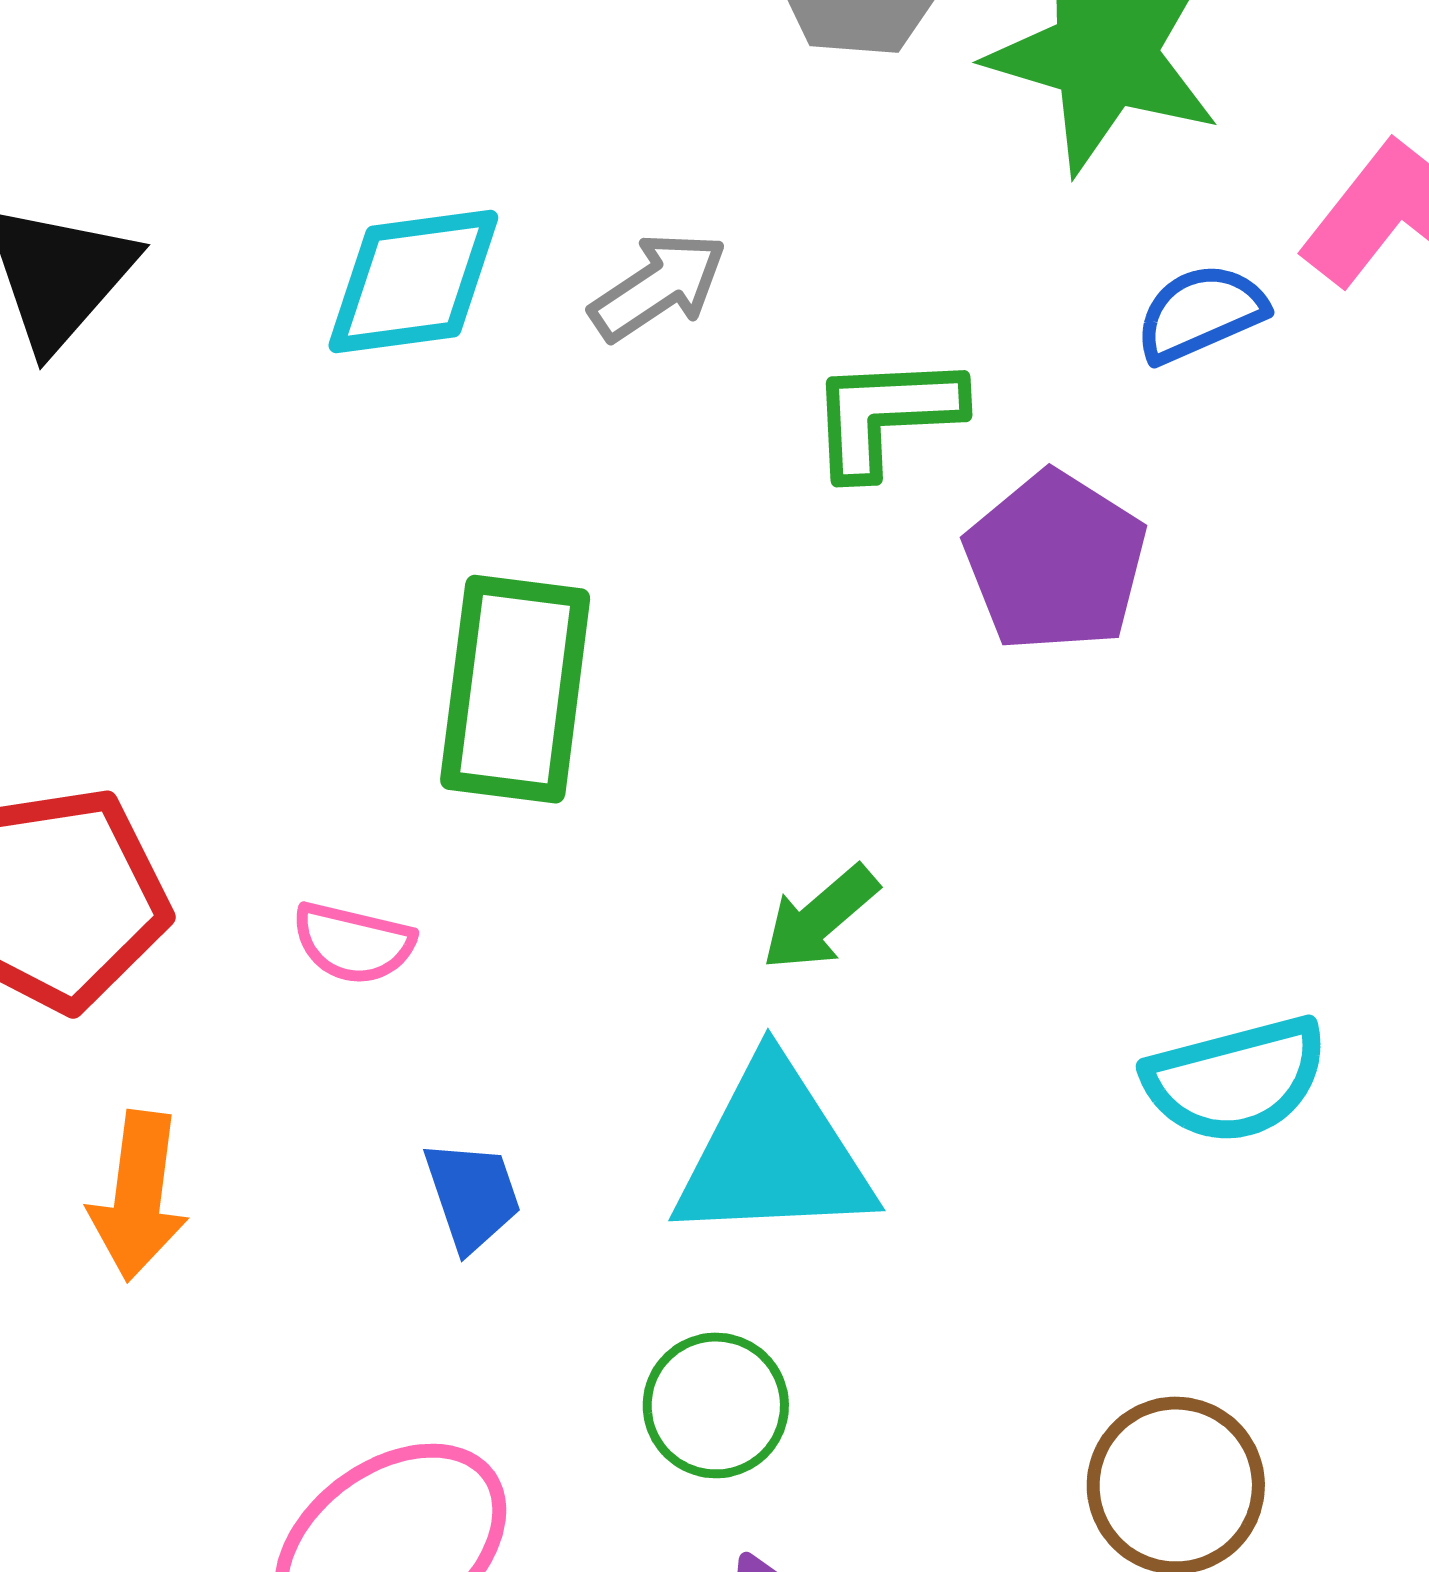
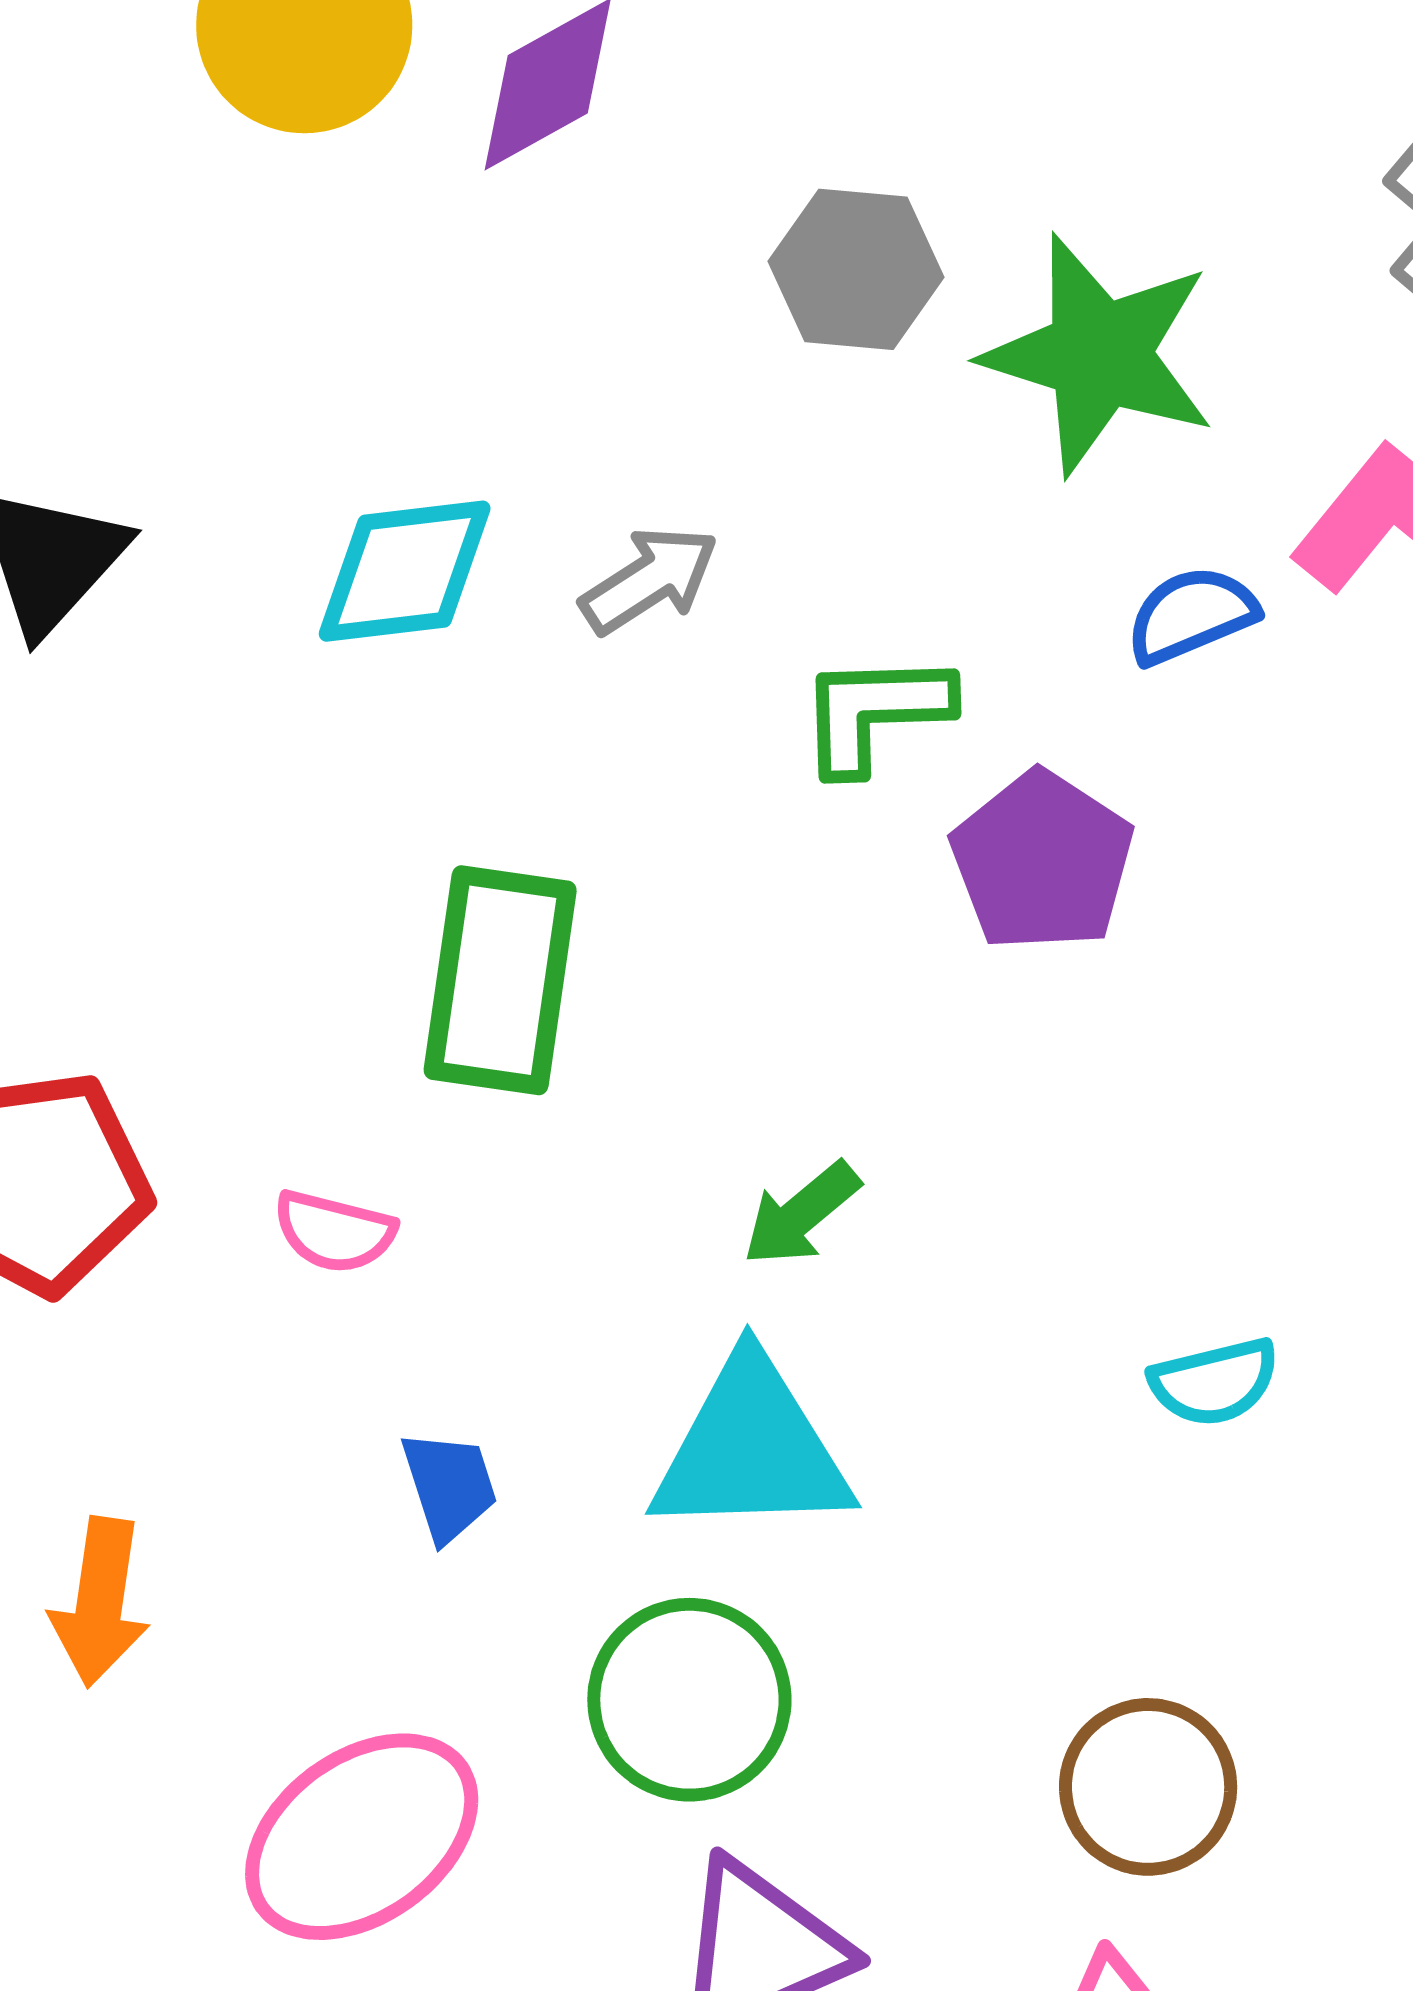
cyan semicircle: (1236, 1080) -> (1214, 1382), size x0.7
orange arrow: (138, 1196) -> (100, 1602), moved
green circle: (716, 1405) -> (689, 1700), size x1.4

